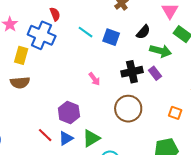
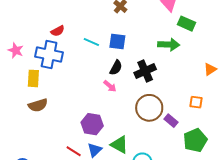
red semicircle: (55, 14) -> (58, 31), turned 96
black semicircle: (143, 32) -> (116, 68), moved
purple rectangle: (155, 73) -> (171, 121), moved
green triangle: (91, 138) -> (119, 145), turned -48

